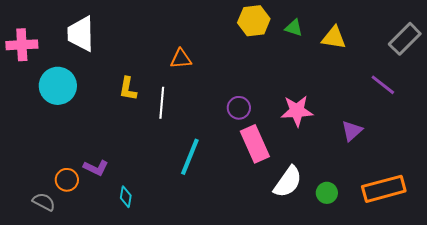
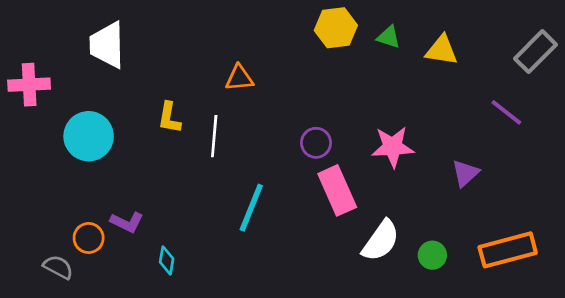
pink cross: (22, 45) -> (29, 85), moved
cyan circle: (58, 86) -> (89, 136), moved

